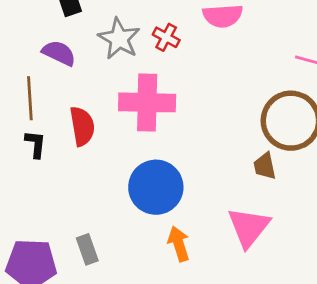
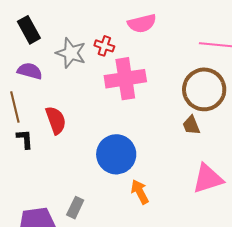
pink cross: (147, 102) -> (125, 79), moved
pink triangle: (249, 227) -> (208, 179), moved, turned 44
gray rectangle: (87, 249) -> (75, 208), turned 55

